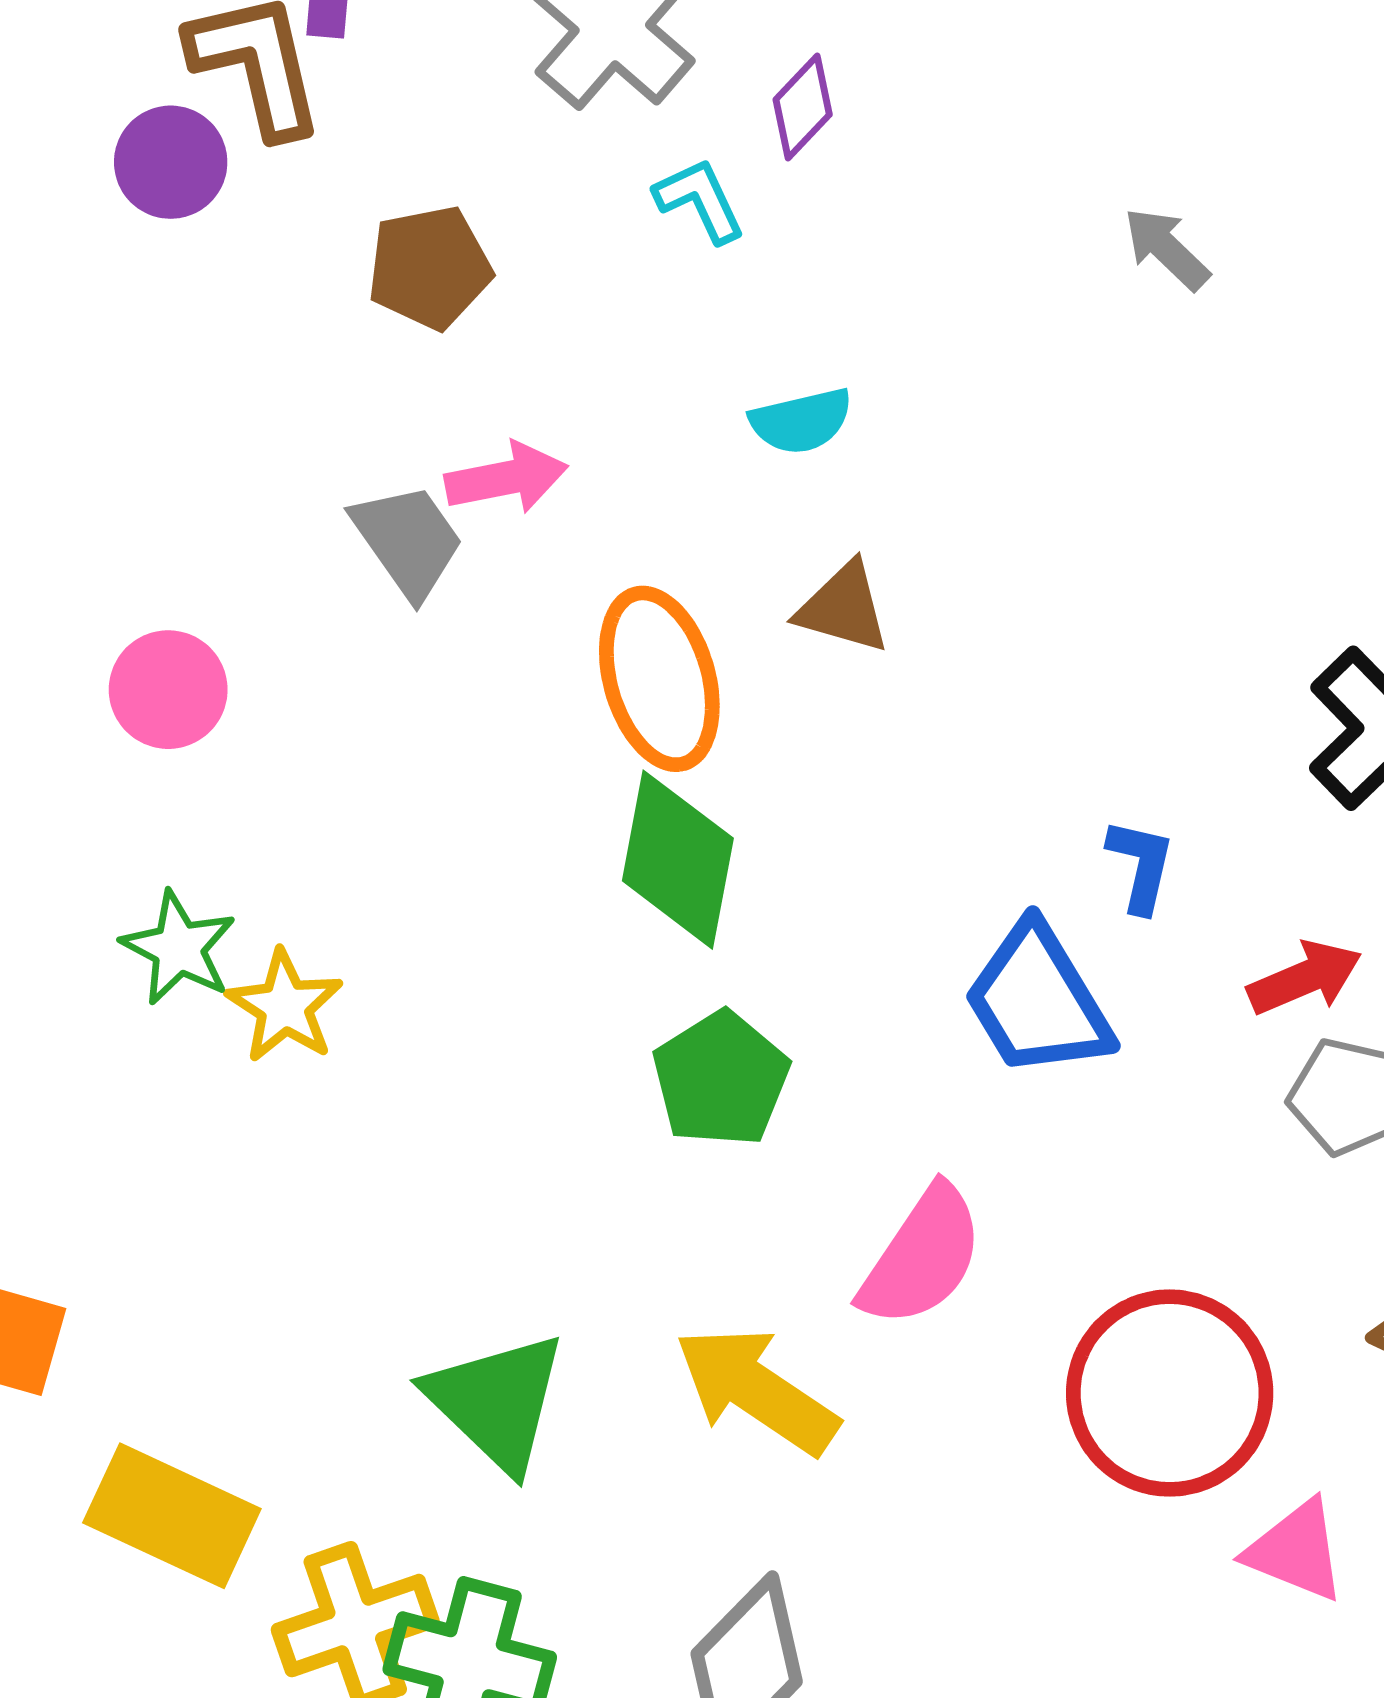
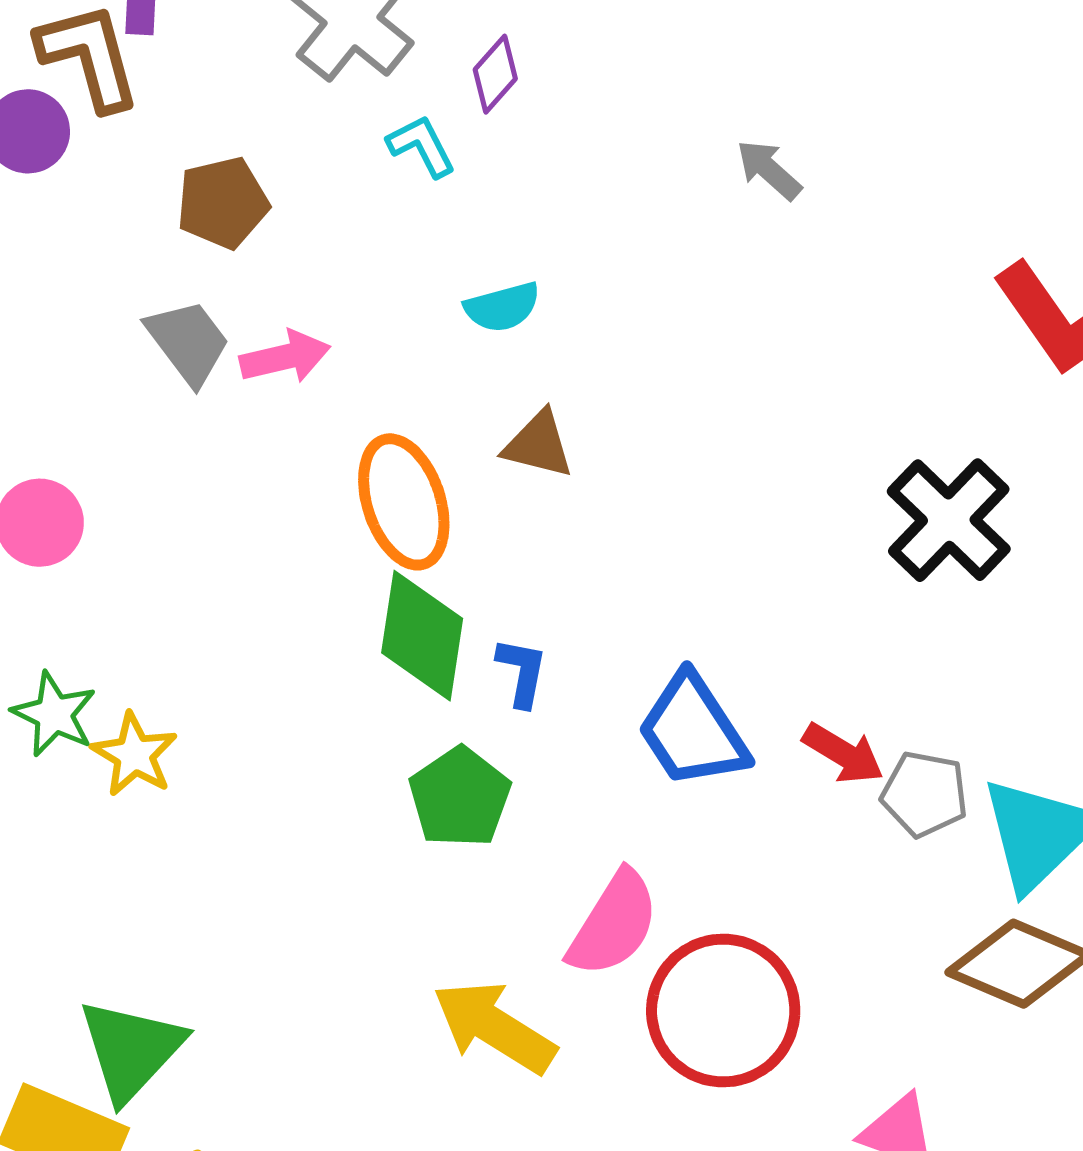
gray trapezoid: (408, 541) -> (188, 342), moved
blue L-shape: (1141, 865) -> (522, 672), moved
red arrow: (1305, 978) -> (843, 753), moved, turned 56
red circle: (1170, 1393) -> (723, 1011), moved
green triangle: (496, 1402) -> (131, 1050), moved, turned 31

